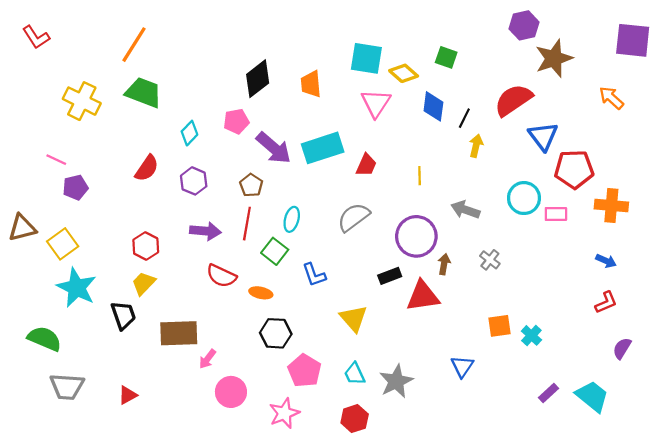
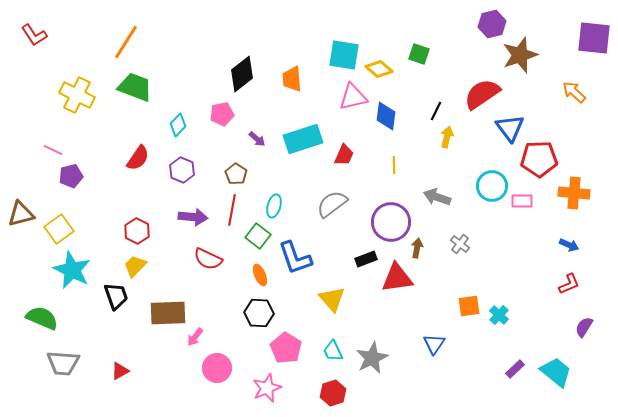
pink triangle: (376, 103) -> (353, 97), turned 44
blue diamond: (433, 106) -> (386, 116), moved
purple arrow: (274, 148) -> (257, 139), size x0.5
blue L-shape: (314, 275) -> (295, 258), size x1.5
orange ellipse: (261, 293) -> (260, 275), moved, turned 55

